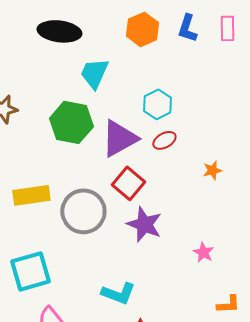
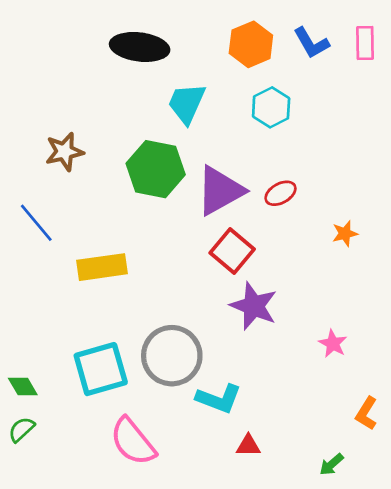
blue L-shape: (187, 28) -> (311, 43), turned -48
cyan hexagon: (157, 104) -> (271, 107), moved
gray circle: (83, 211) -> (172, 356), moved
orange L-shape: (228, 304) -> (366, 413), turned 125

